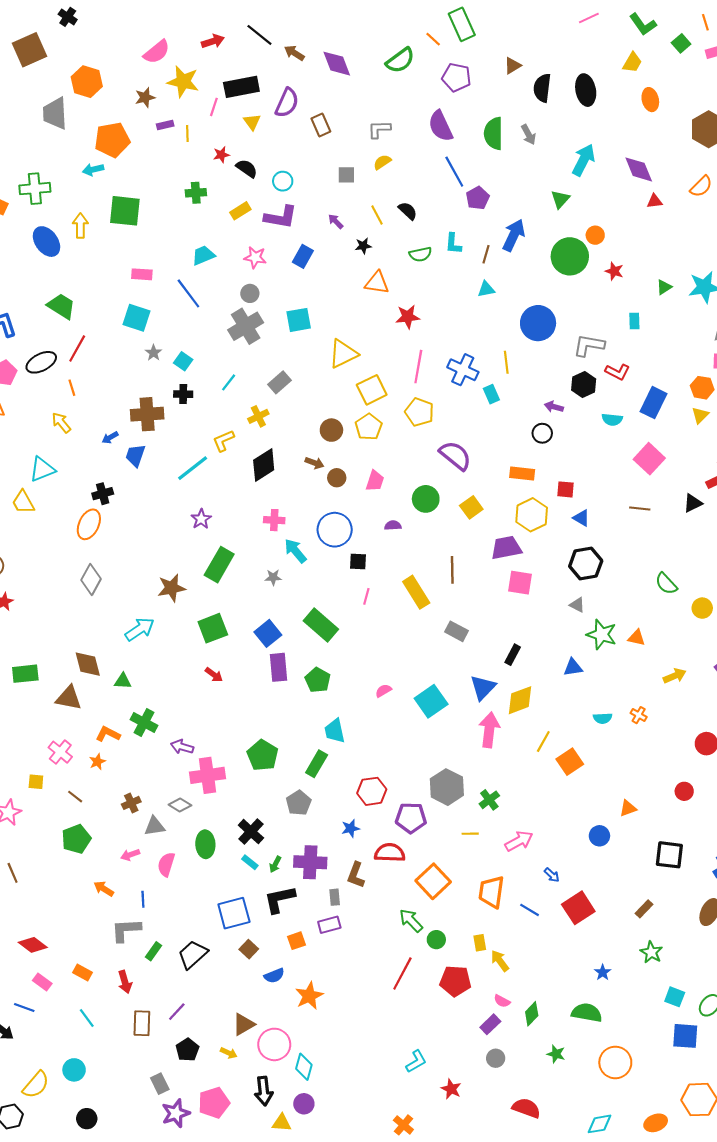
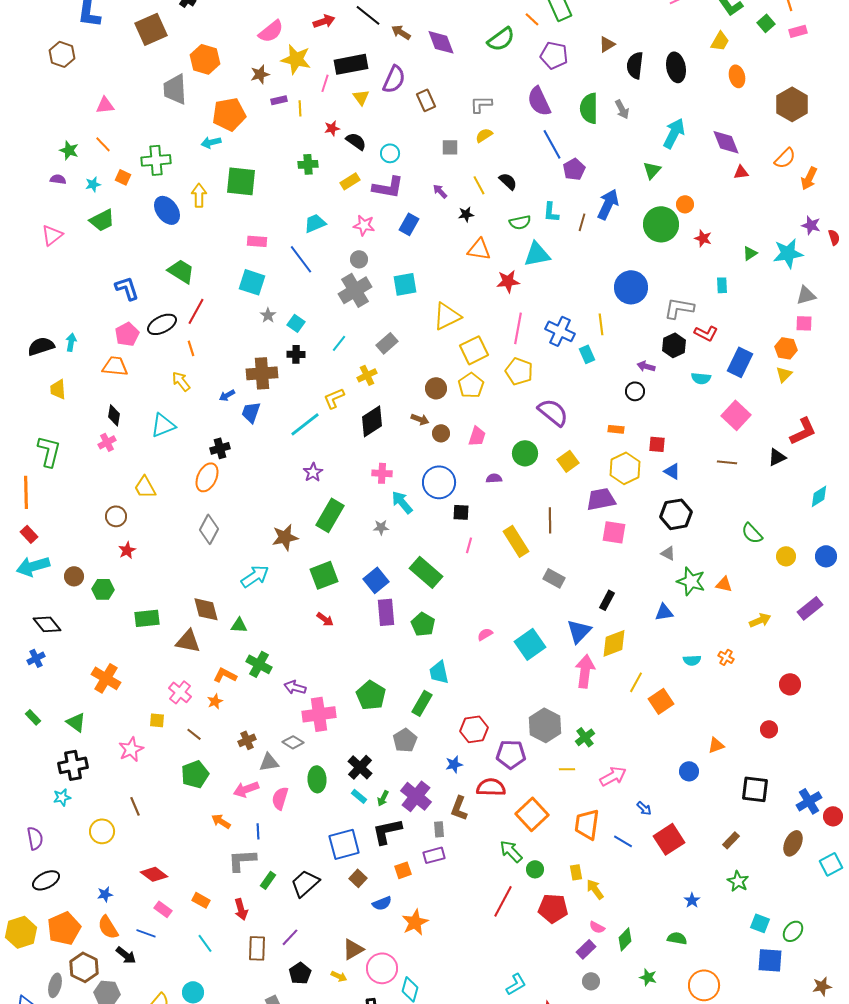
cyan triangle: (486, 289) -> (537, 254), moved, size x1.6
orange rectangle: (522, 474) -> (616, 429), size x0.7
yellow trapezoid: (23, 502) -> (145, 487), moved
pink arrow: (130, 855) -> (246, 789), size x1.4
purple cross: (310, 862) -> (416, 796), turned 36
green semicircle: (587, 1013) -> (677, 938), size x0.7

